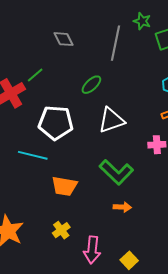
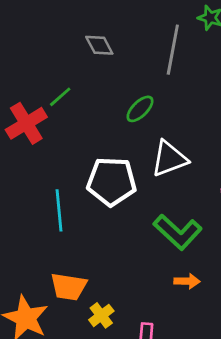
white pentagon: (56, 123) -> (112, 181), moved
cyan line: (33, 155) -> (59, 210), turned 72
orange trapezoid: (64, 186) -> (69, 287), moved

